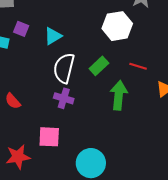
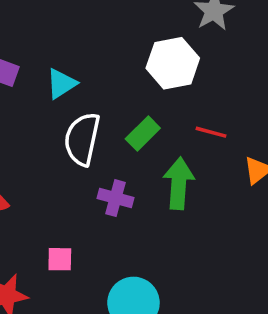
purple cross: (64, 98) -> (116, 198), moved
pink square: (49, 137) -> (60, 259), size x0.7

